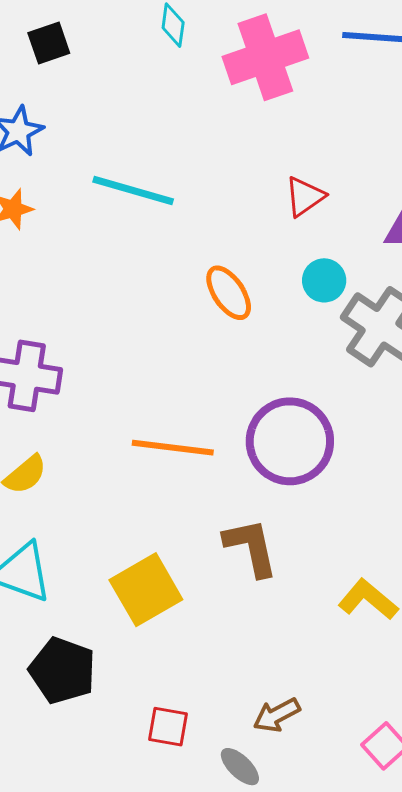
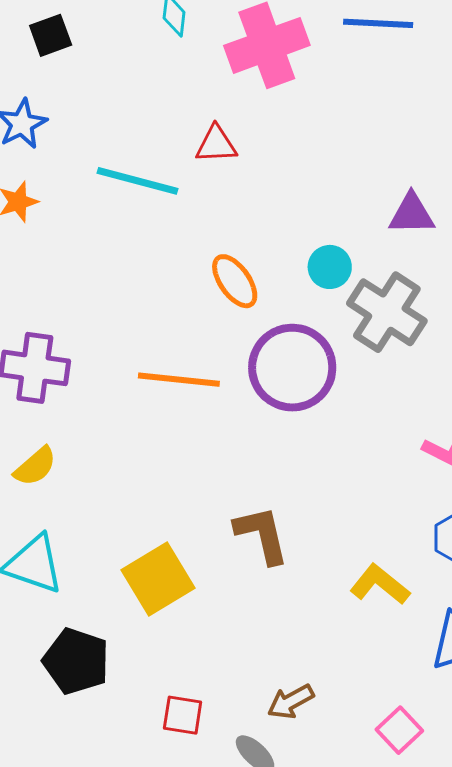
red triangle: (305, 197) -> (216, 144), moved, turned 33
purple circle: (290, 441) -> (292, 368), moved
orange line: (173, 448) -> (179, 380), moved

